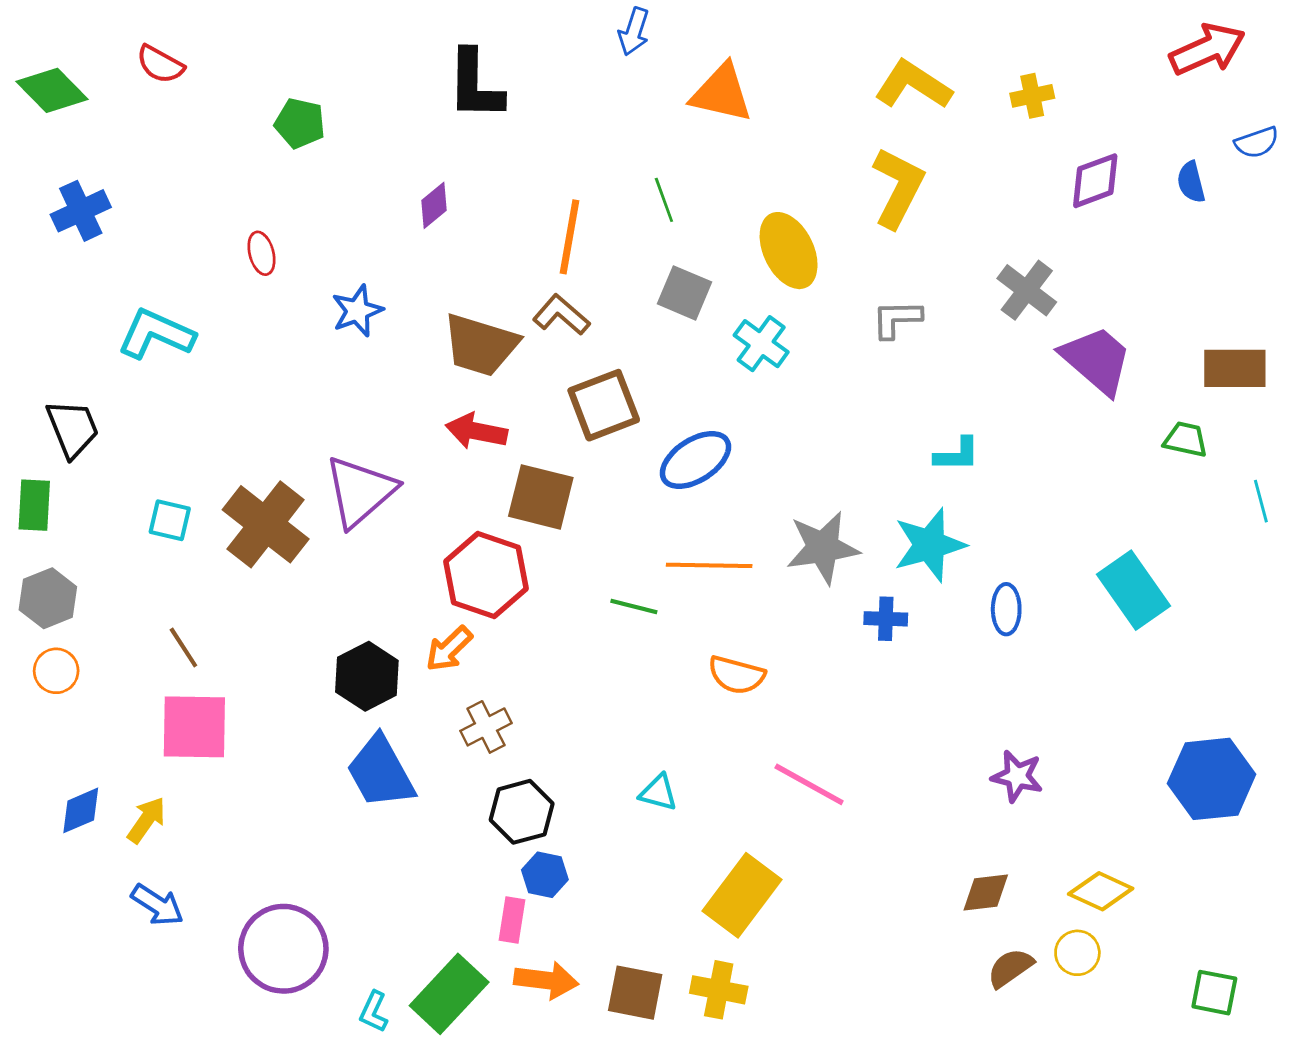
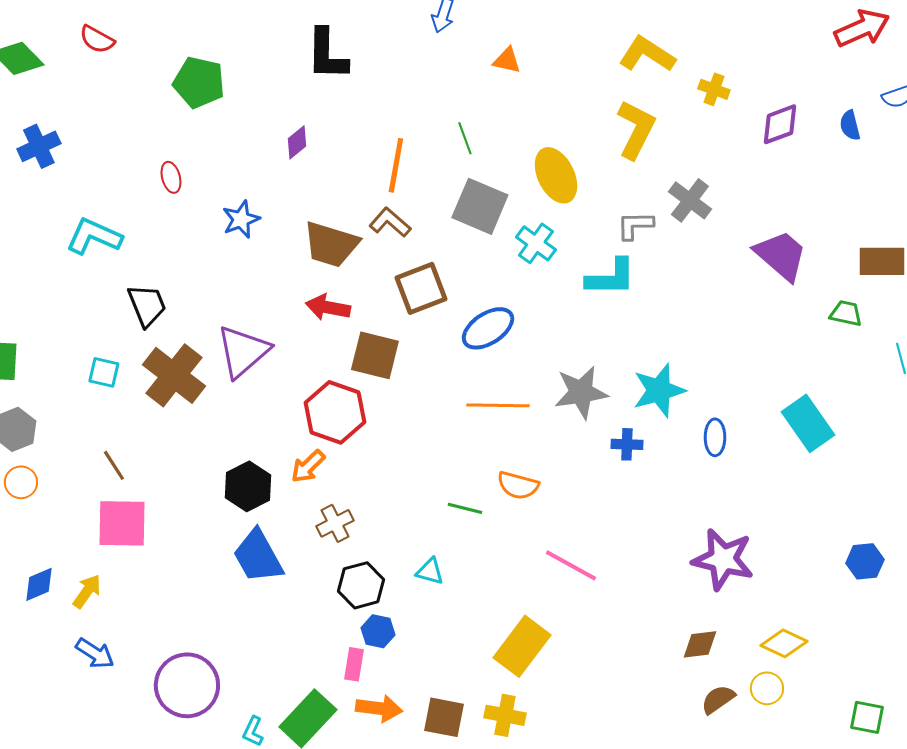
orange triangle: (721, 93) -> (507, 60), size x0.6
yellow cross: (1032, 96) -> (714, 89), moved, turned 32
green pentagon: (300, 123) -> (199, 82), size x1.4
gray cross: (1027, 290) -> (690, 200), moved
gray square: (685, 293) -> (480, 206), size x1.4
black trapezoid: (73, 428) -> (147, 305), moved
cyan L-shape: (957, 455) -> (611, 277), moved, size x1.5
green line: (634, 606) -> (465, 508), moved
purple star: (1017, 776) -> (723, 559), size x1.6
blue hexagon: (1212, 779) -> (865, 561), size x0.6
cyan triangle: (658, 793) -> (430, 571), moved

